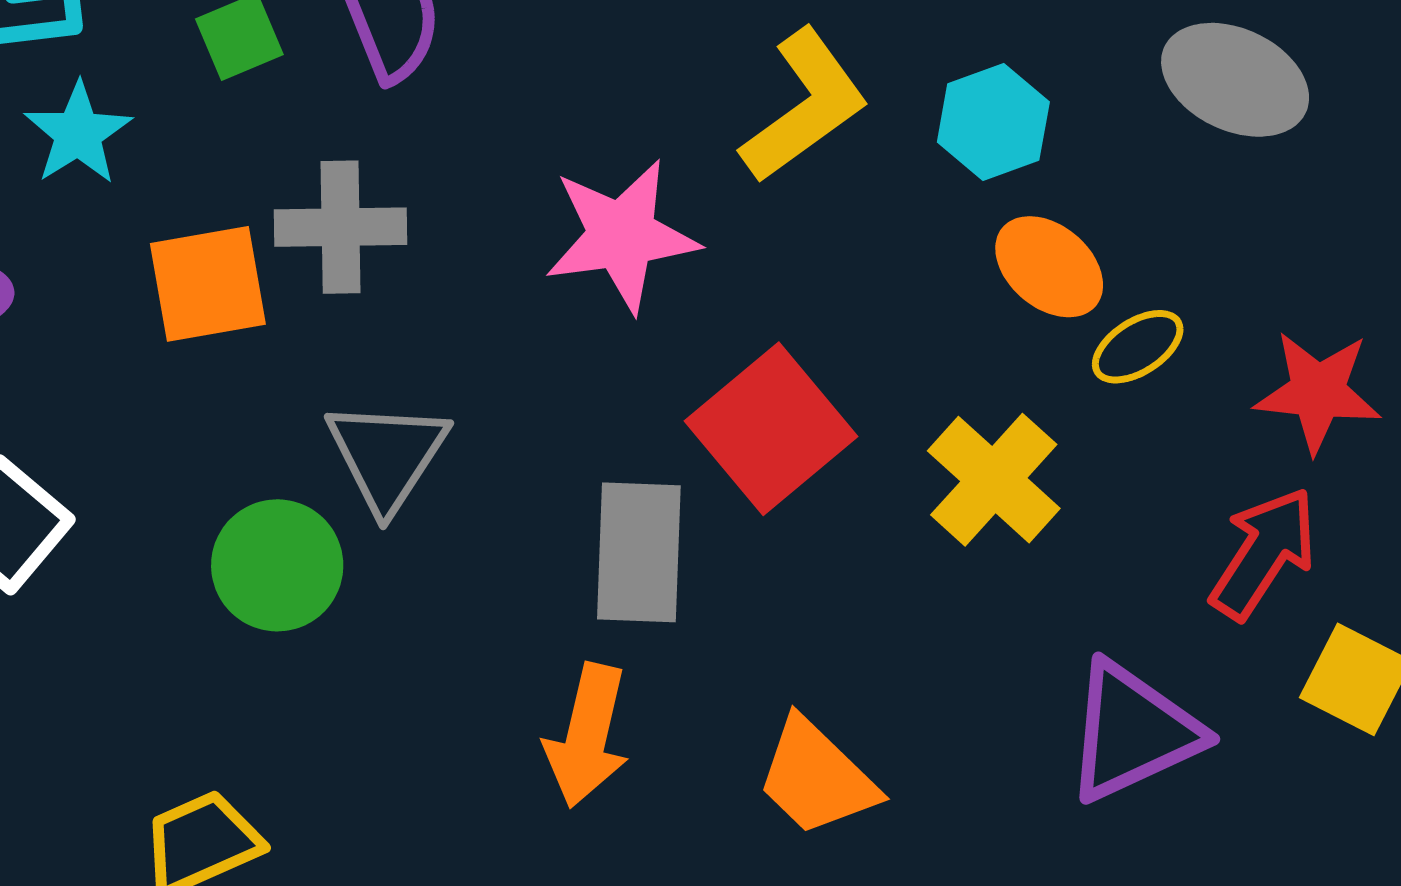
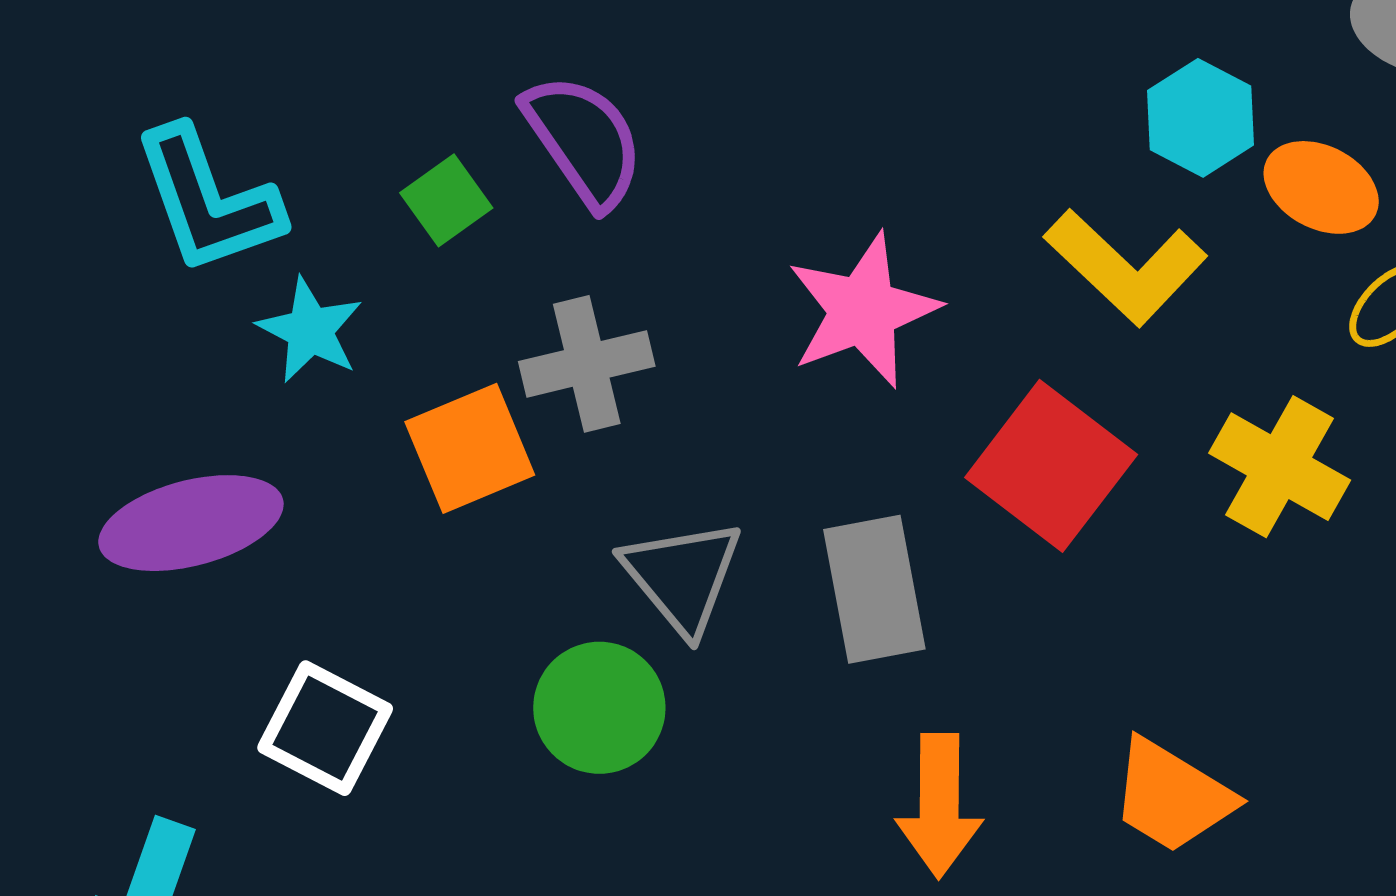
yellow L-shape: (805, 106) -> (1126, 267), moved, turned 92
orange ellipse: (1049, 267) -> (1321, 187), moved
gray rectangle: (639, 552) -> (874, 589), moved

